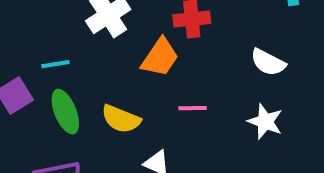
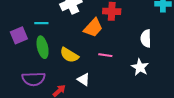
white semicircle: (268, 62) -> (146, 38), turned 54

